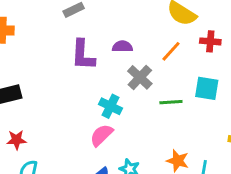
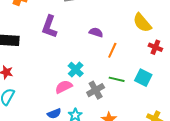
orange line: (171, 51) -> (112, 50), moved, turned -35
purple L-shape: (83, 55) -> (49, 27), moved
gray cross: (140, 77) -> (96, 90), moved

